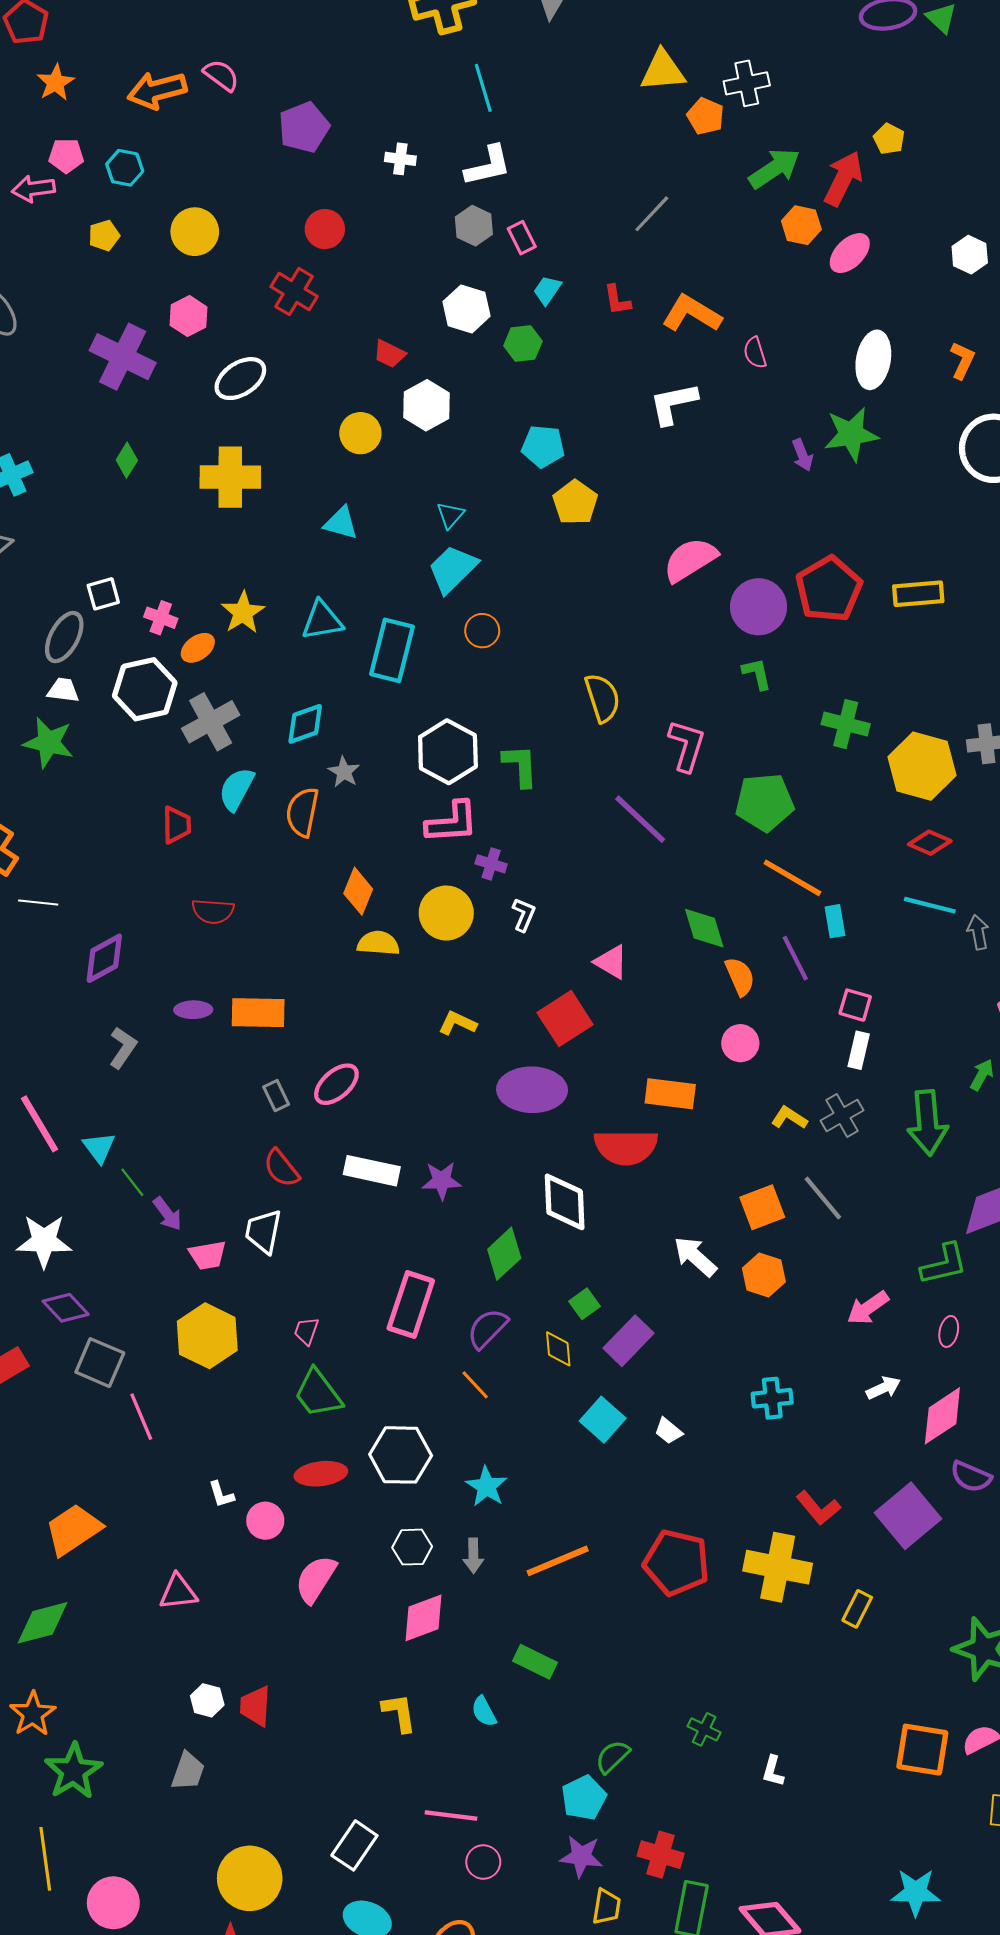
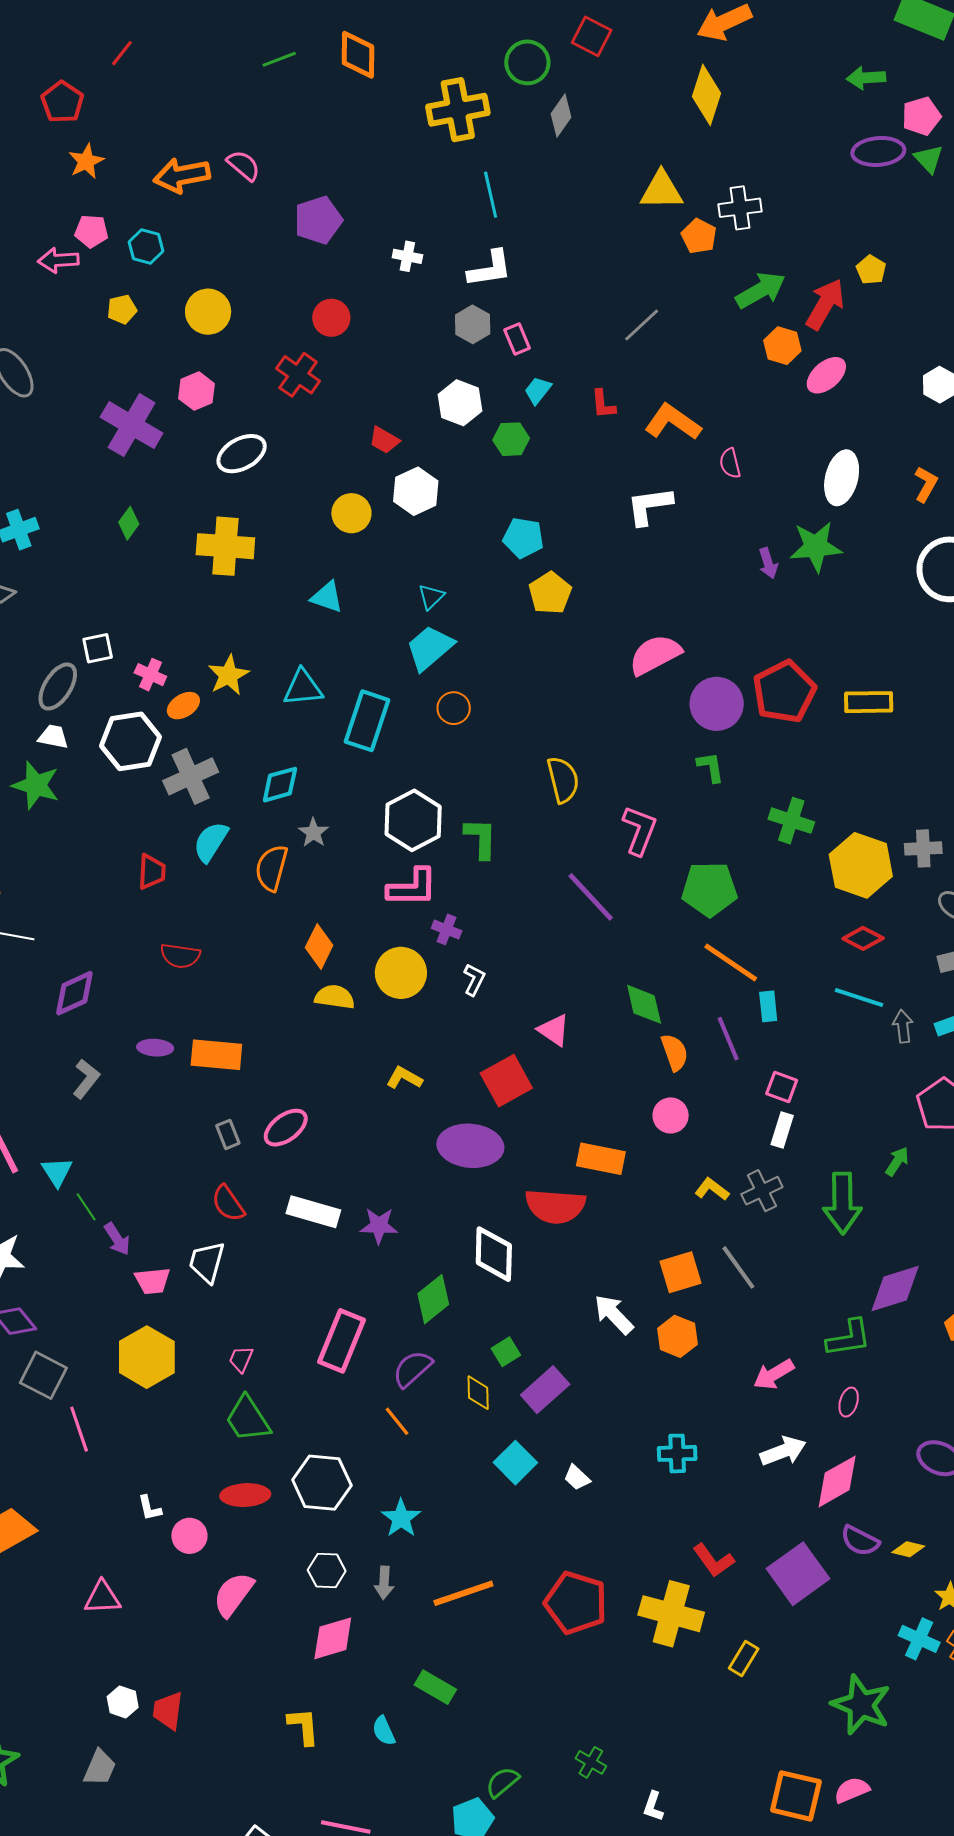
white arrow: (883, 1388) -> (783, 1451), size x1.4

